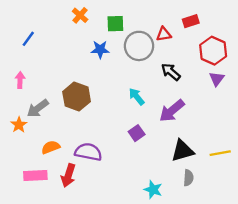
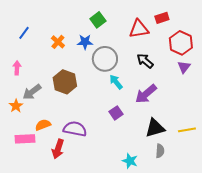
orange cross: (80, 15) -> (58, 42), moved
green square: (115, 24) -> (98, 20), turned -35
red triangle: (164, 34) -> (139, 29), size x1.5
gray circle: (139, 46) -> (105, 59), moved
pink rectangle: (35, 175) -> (25, 139), moved

